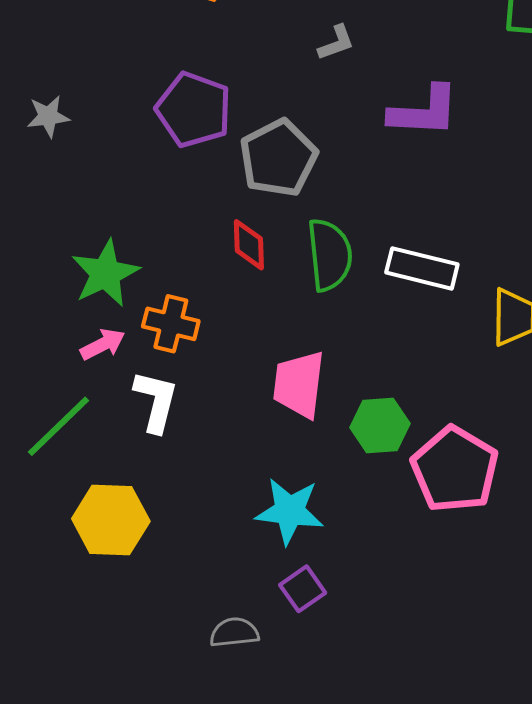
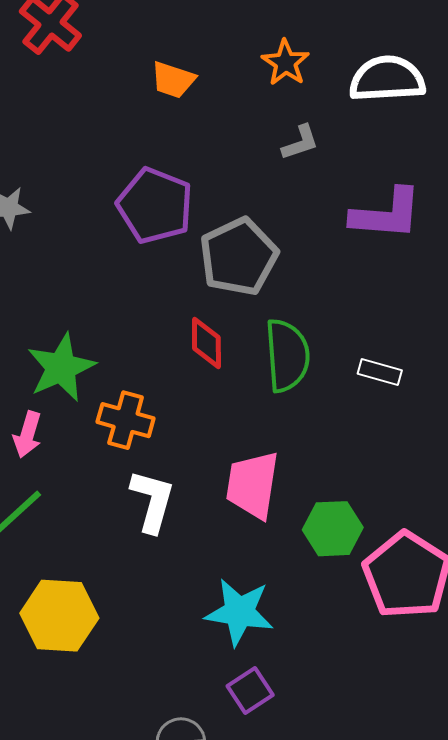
white rectangle: (422, 268) -> (380, 372), size x0.6
pink arrow: (103, 344) -> (28, 434), moved, turned 132
white L-shape: (156, 401) -> (152, 501), moved

